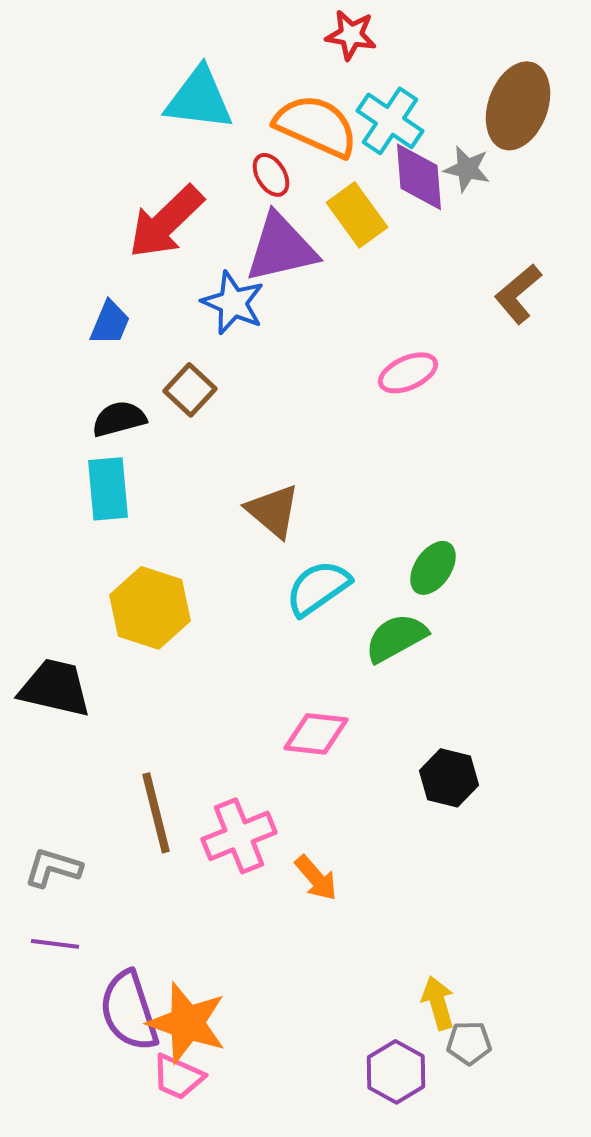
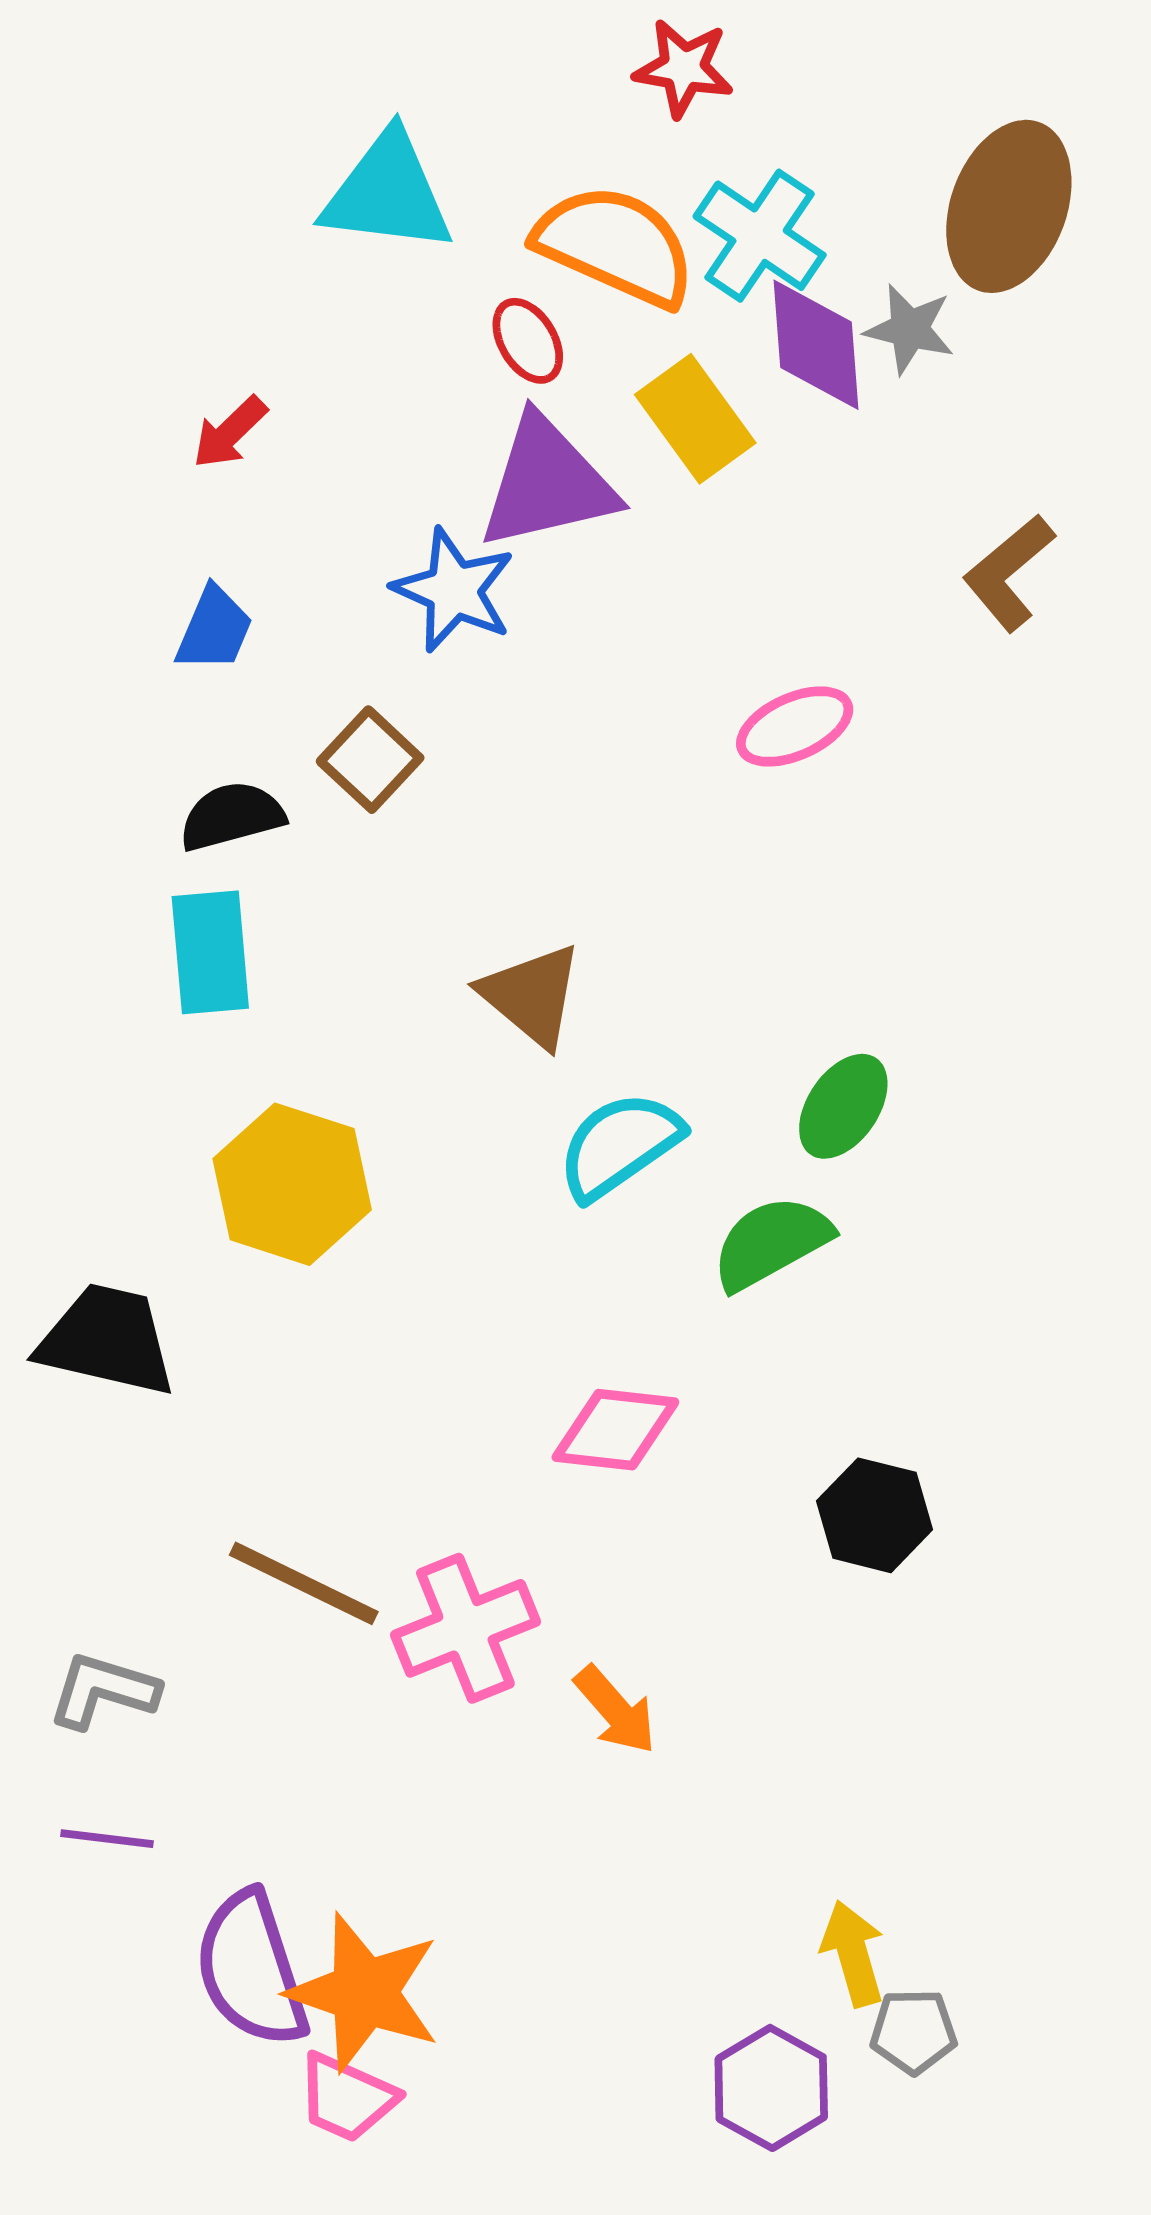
red arrow: (166, 222) -> (230, 432), moved, size x0.5
brown line: (156, 813) -> (304, 1583), turned -50

